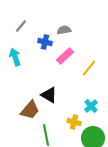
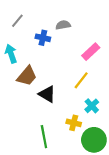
pink rectangle: (65, 56) -> (91, 52), moved
yellow line: (89, 68) -> (81, 80), moved
brown trapezoid: (30, 110) -> (27, 76), moved

